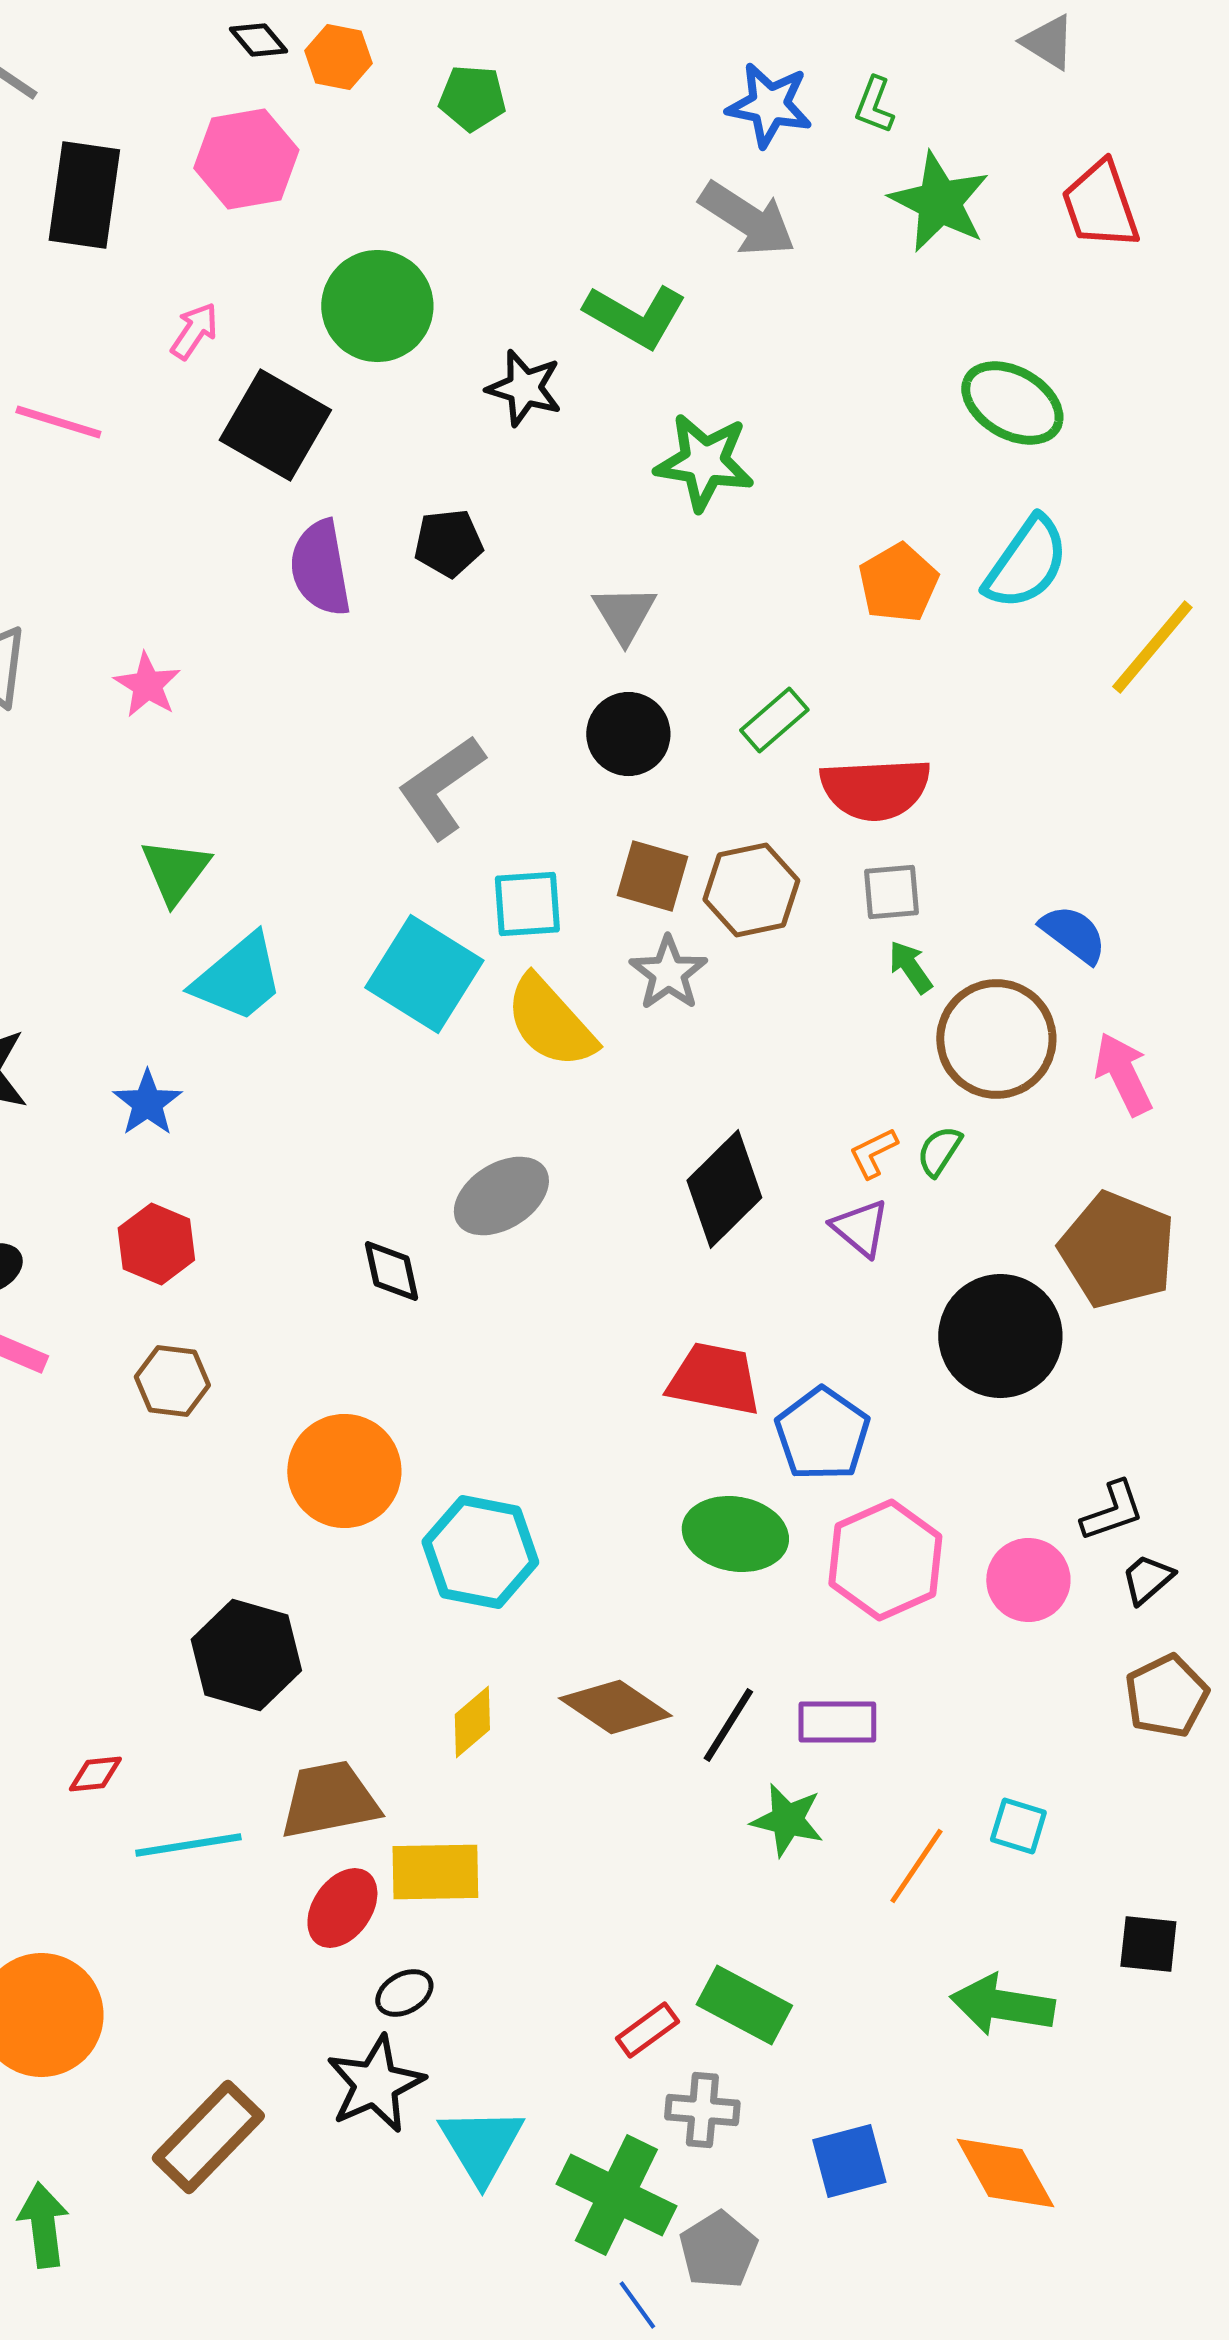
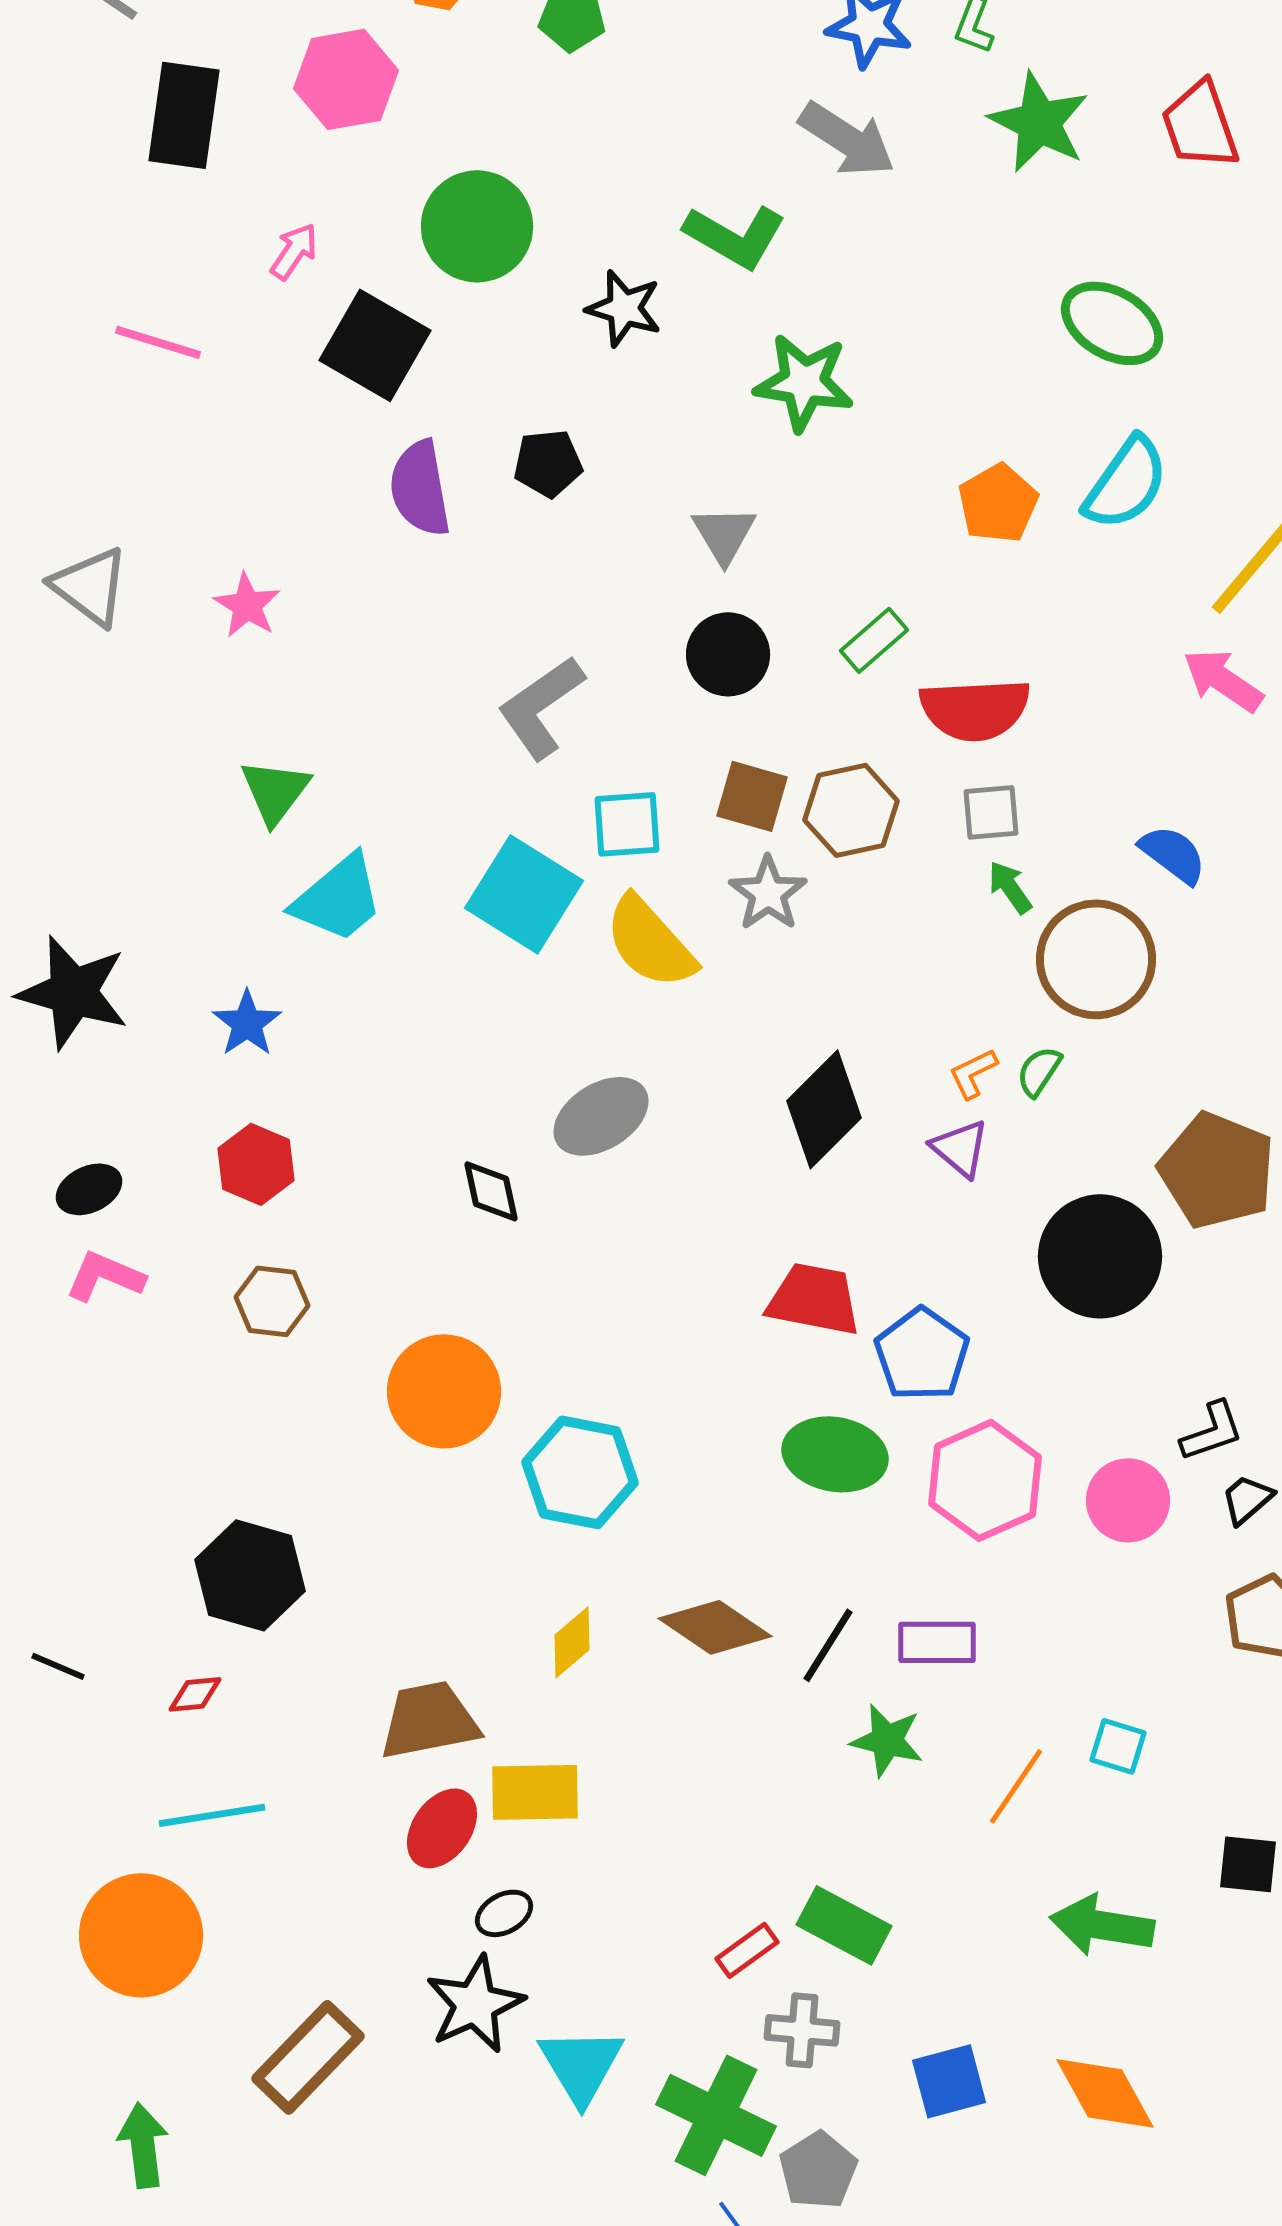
pink arrow: (1123, 1074) -> (1223, 680), moved, turned -30
black hexagon: (246, 1655) -> (250, 1575), moved
cyan line: (188, 1845) -> (212, 1815), moved

